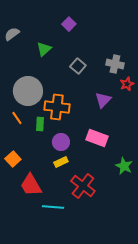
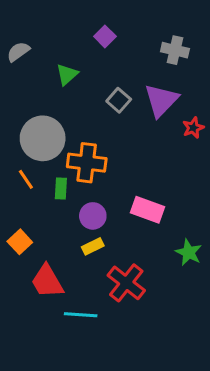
gray cross: (115, 64) -> (175, 50), moved
purple triangle: (103, 100) -> (161, 100), moved, size x1.4

